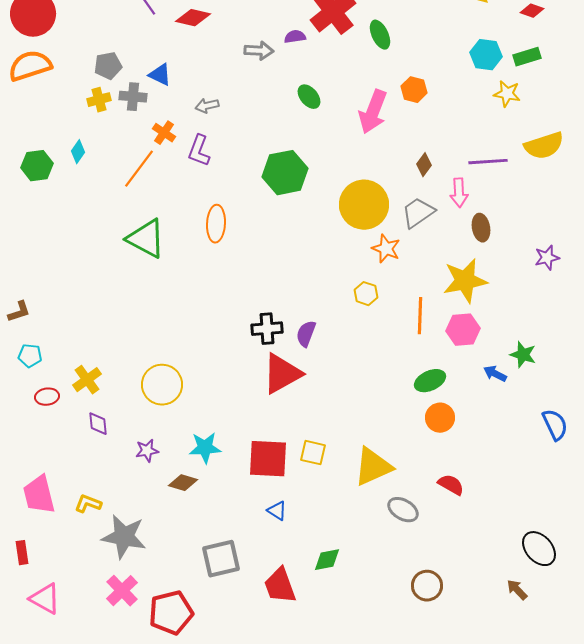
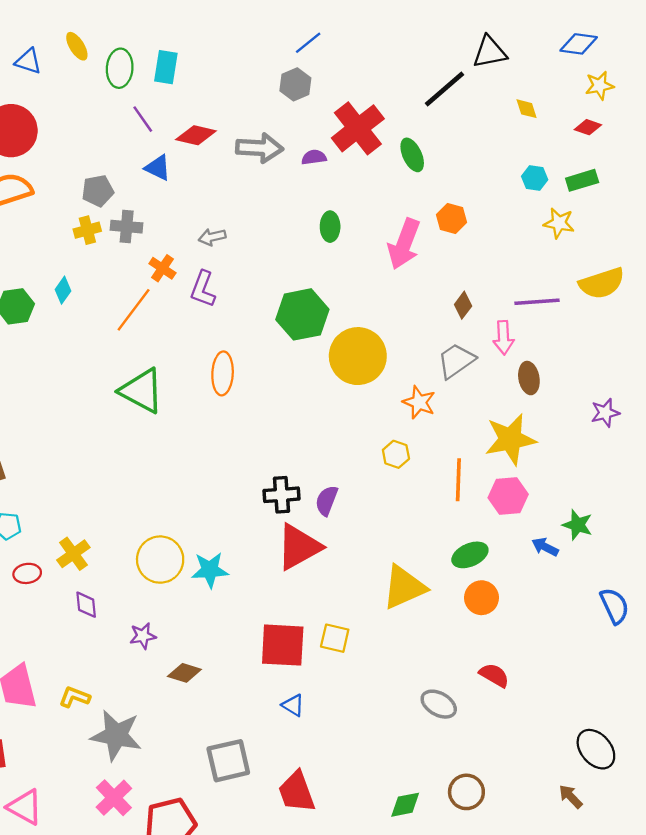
gray arrow: (259, 51) -> (260, 148), moved, size x1.4
cyan hexagon: (486, 55) -> (535, 178), size x0.7
blue triangle: (160, 75) -> (158, 168), moved
green ellipse: (309, 97) -> (330, 227), turned 40
yellow circle: (364, 205) -> (358, 356), moved
cyan star: (205, 448) -> (210, 570), moved
yellow triangle: (373, 467) -> (404, 587), moved
green diamond: (327, 560) -> (405, 805), moved

